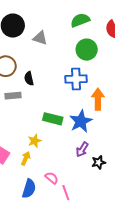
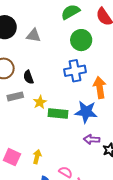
blue star: (81, 121) -> (86, 112), turned -30
yellow star: (35, 141) -> (40, 102), moved
purple arrow: (82, 149) -> (92, 139), turned 70

